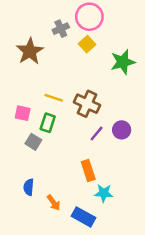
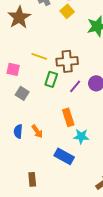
brown cross: (87, 104) -> (67, 61), turned -30
green rectangle: (48, 123) -> (51, 79), moved
orange arrow: (54, 203) -> (37, 131), moved

